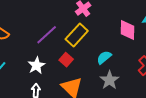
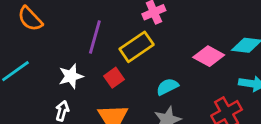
pink diamond: (127, 30) -> (209, 56), turned -75
purple line: (47, 35) -> (95, 37), turned -45

